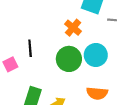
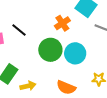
black line: (30, 48) -> (19, 30), turned -63

